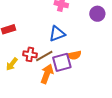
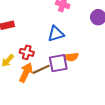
brown line: (44, 56) -> (41, 69), moved
orange arrow: (47, 74) -> (26, 73), moved

